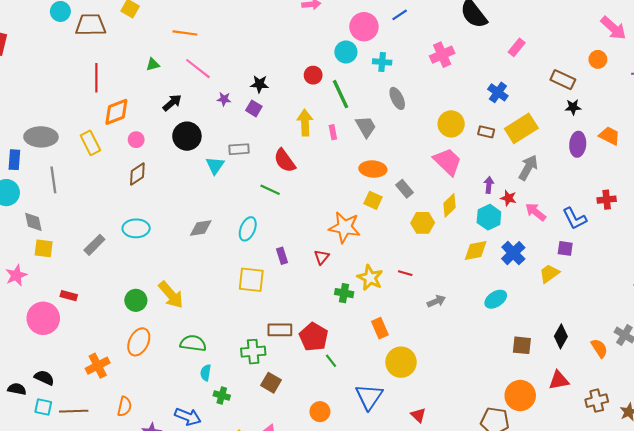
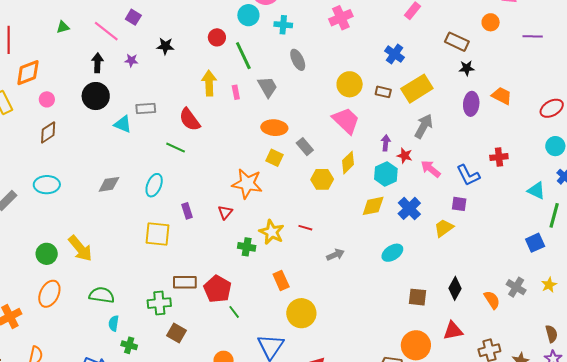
black arrow: (172, 103) -> (97, 63), moved, turned -48
purple square: (254, 108) -> (133, 17), moved
cyan triangle: (215, 165) -> (123, 124), turned -42

